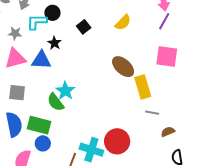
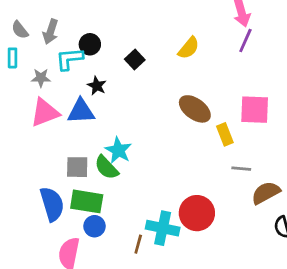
pink square: (167, 56) -> (255, 110), moved
yellow rectangle: (143, 87) -> (225, 134), size x0.7
gray square: (17, 93) -> (77, 167), moved
brown semicircle: (168, 132) -> (266, 193), size x1.5

